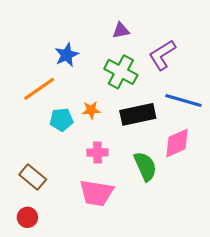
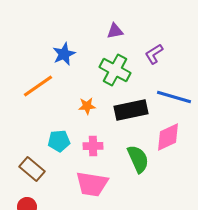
purple L-shape: (162, 55) -> (154, 54), size x0.7
cyan pentagon: (61, 120) -> (59, 141), moved

